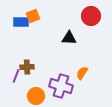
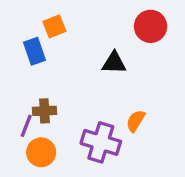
blue rectangle: (21, 22) -> (34, 51), moved, turned 70
orange circle: (36, 96) -> (41, 152), moved

